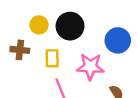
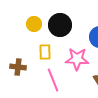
brown cross: (20, 50) -> (18, 67), moved

